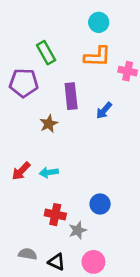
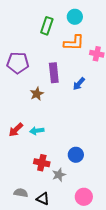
green rectangle: (46, 53) -> (47, 26), moved, turned 48
pink circle: (93, 262) -> (84, 197), moved

